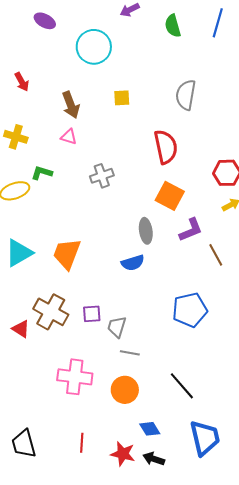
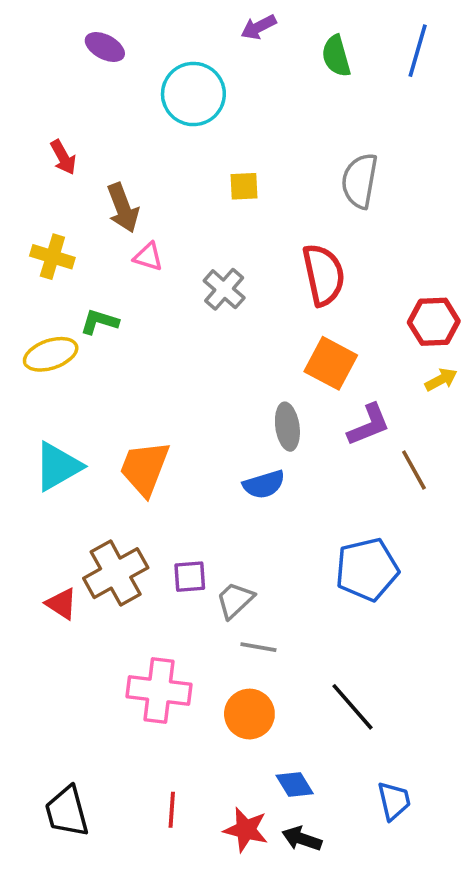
brown arrow: (71, 105) -> (123, 208), moved
gray cross: (102, 176) -> (224, 289), moved, turned -30
brown cross: (51, 312) -> (116, 573), turned 32
gray trapezoid: (117, 327) -> (235, 600), turned 30
blue trapezoid: (205, 438) -> (394, 801), size x0.6

